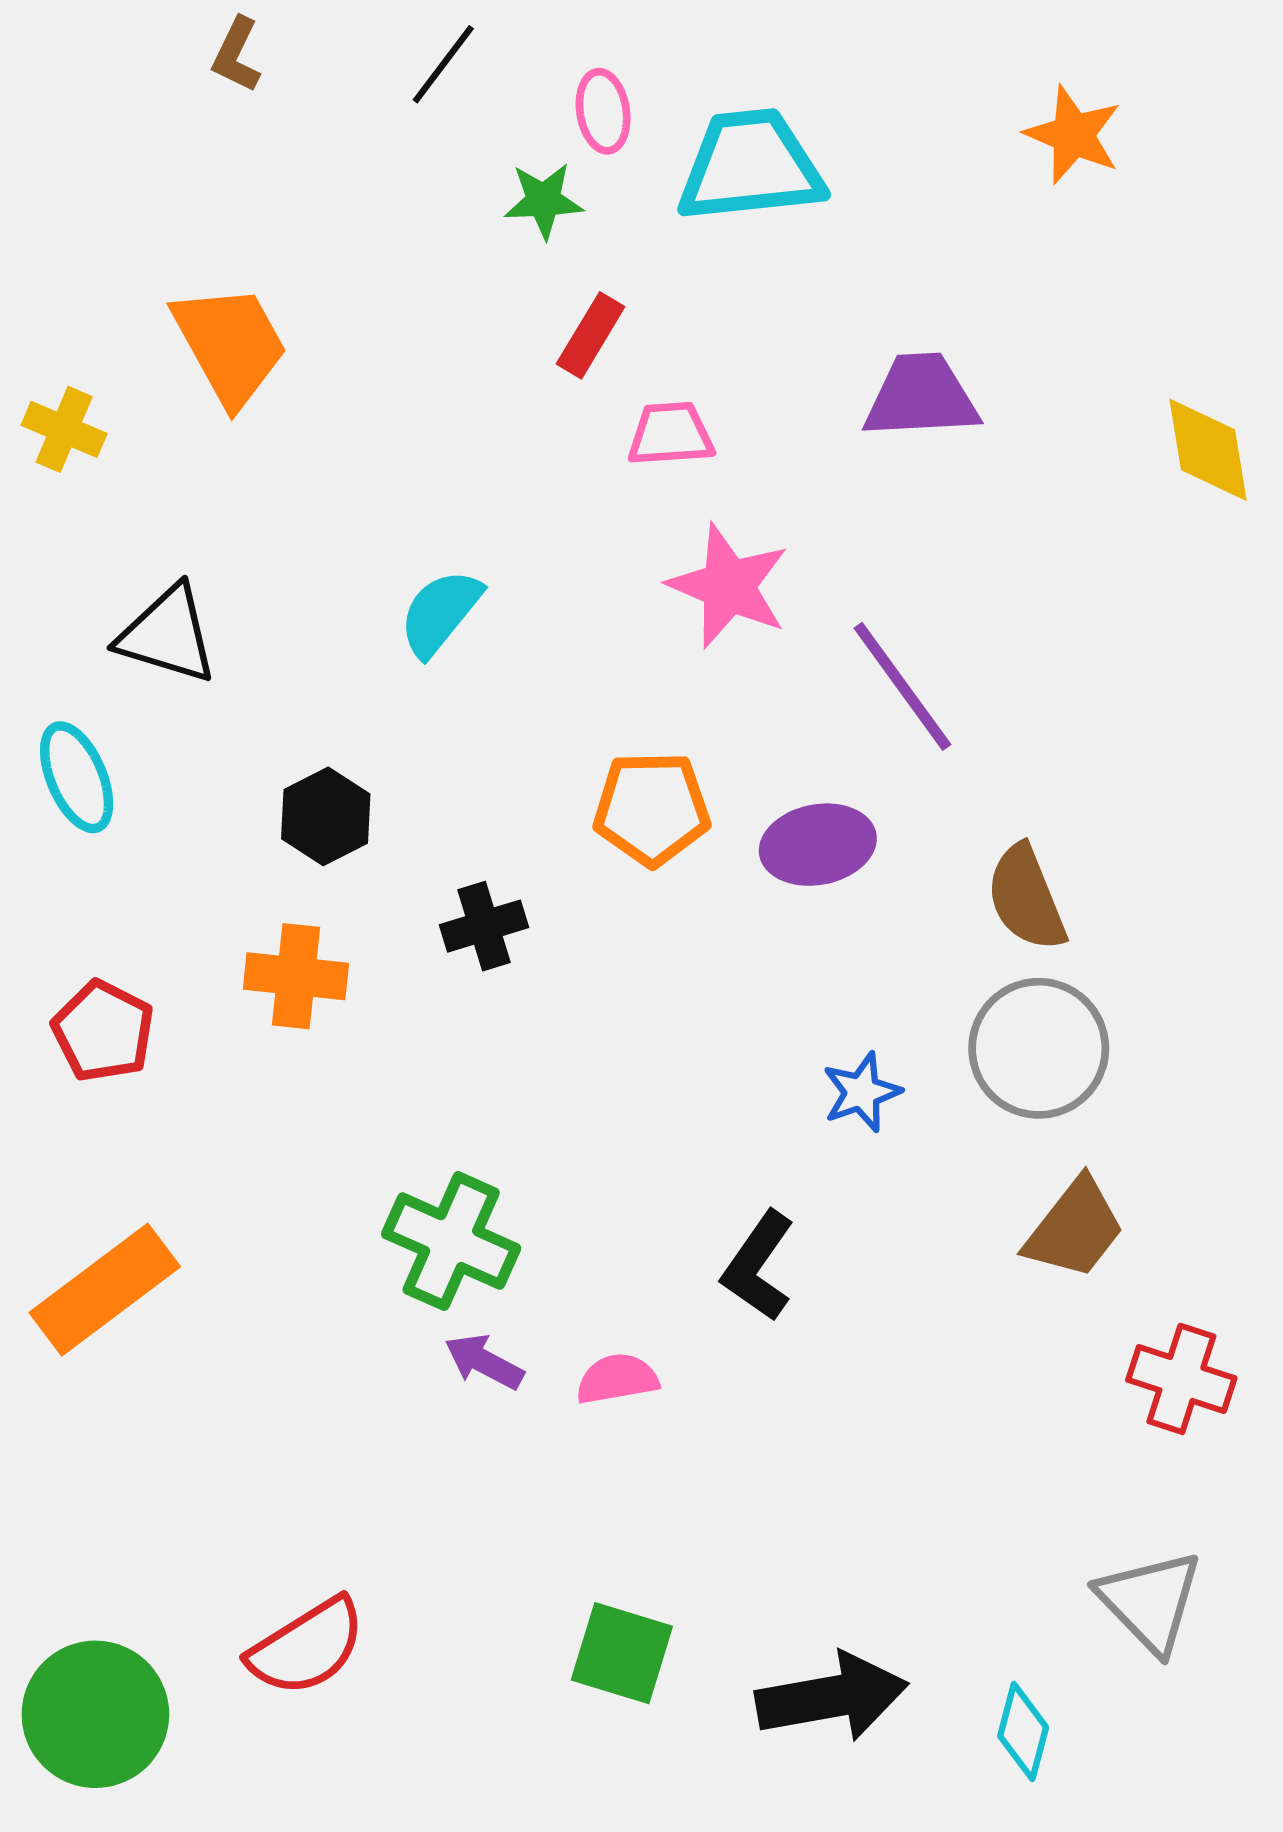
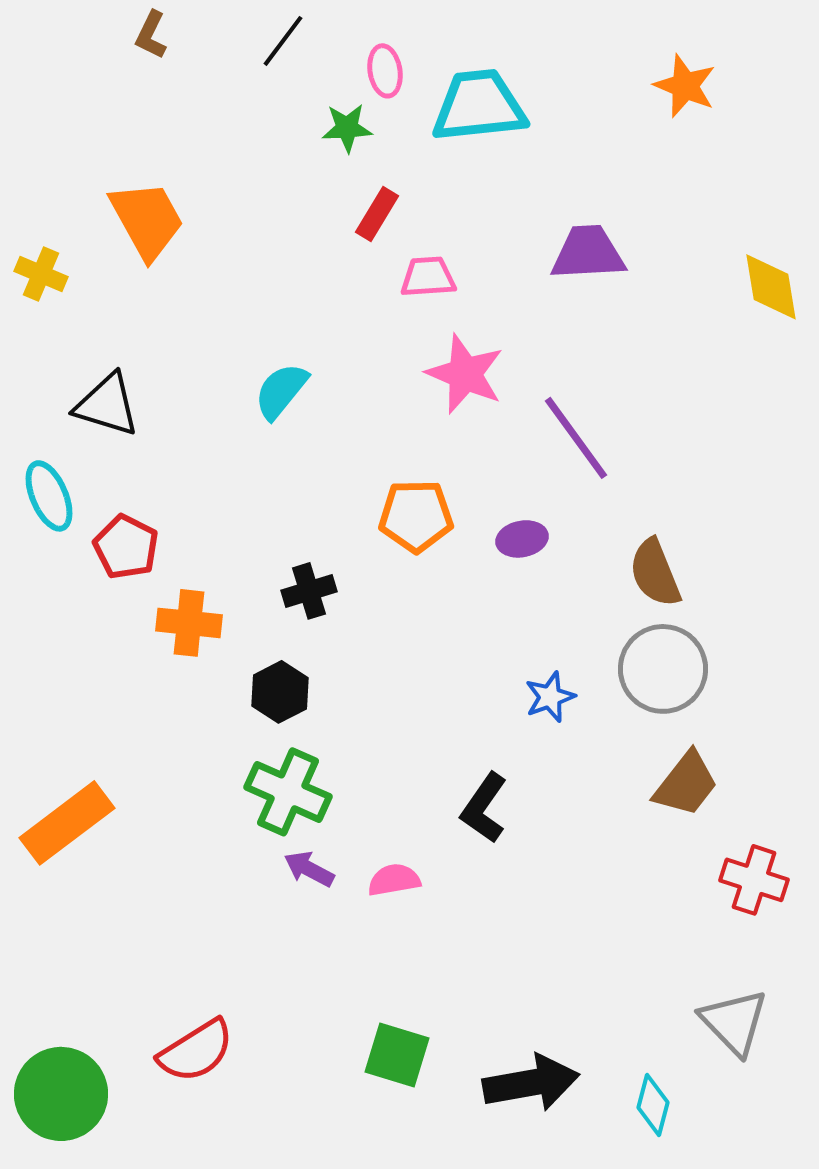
black hexagon: (326, 816) -> (280, 692), moved
purple ellipse: (818, 845) -> (522, 539), size x0.7
red pentagon: (103, 1031) -> (126, 547), moved

